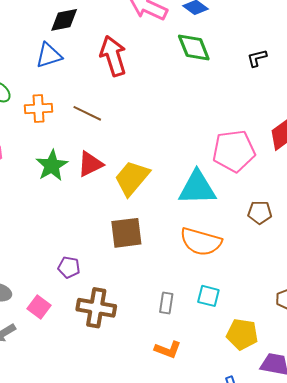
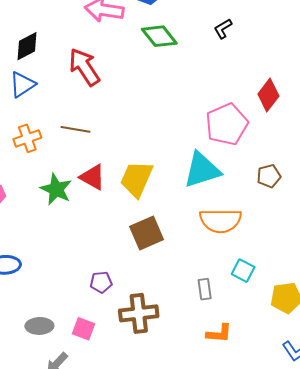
red triangle: (90, 164) -> (93, 177), turned -48
cyan square: (208, 296) -> (243, 271), turned 30

